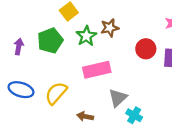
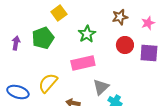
brown star: (110, 28) -> (120, 17), moved
green star: (86, 36) -> (87, 34), moved
blue ellipse: (21, 90) -> (18, 92), moved

